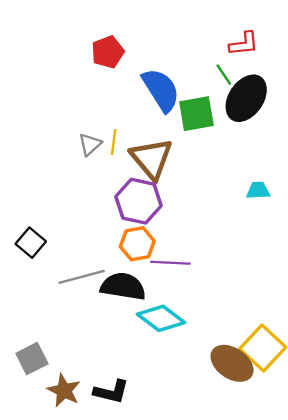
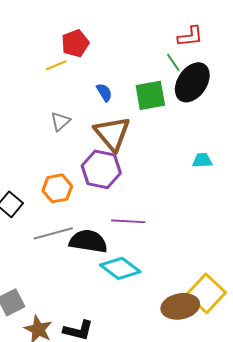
blue semicircle: (161, 90) -> (104, 92), moved, size x0.5
yellow line: (114, 142) -> (56, 65), moved, turned 60
orange hexagon: (137, 244) -> (57, 188), moved
brown ellipse: (232, 363) -> (180, 306), turned -45

